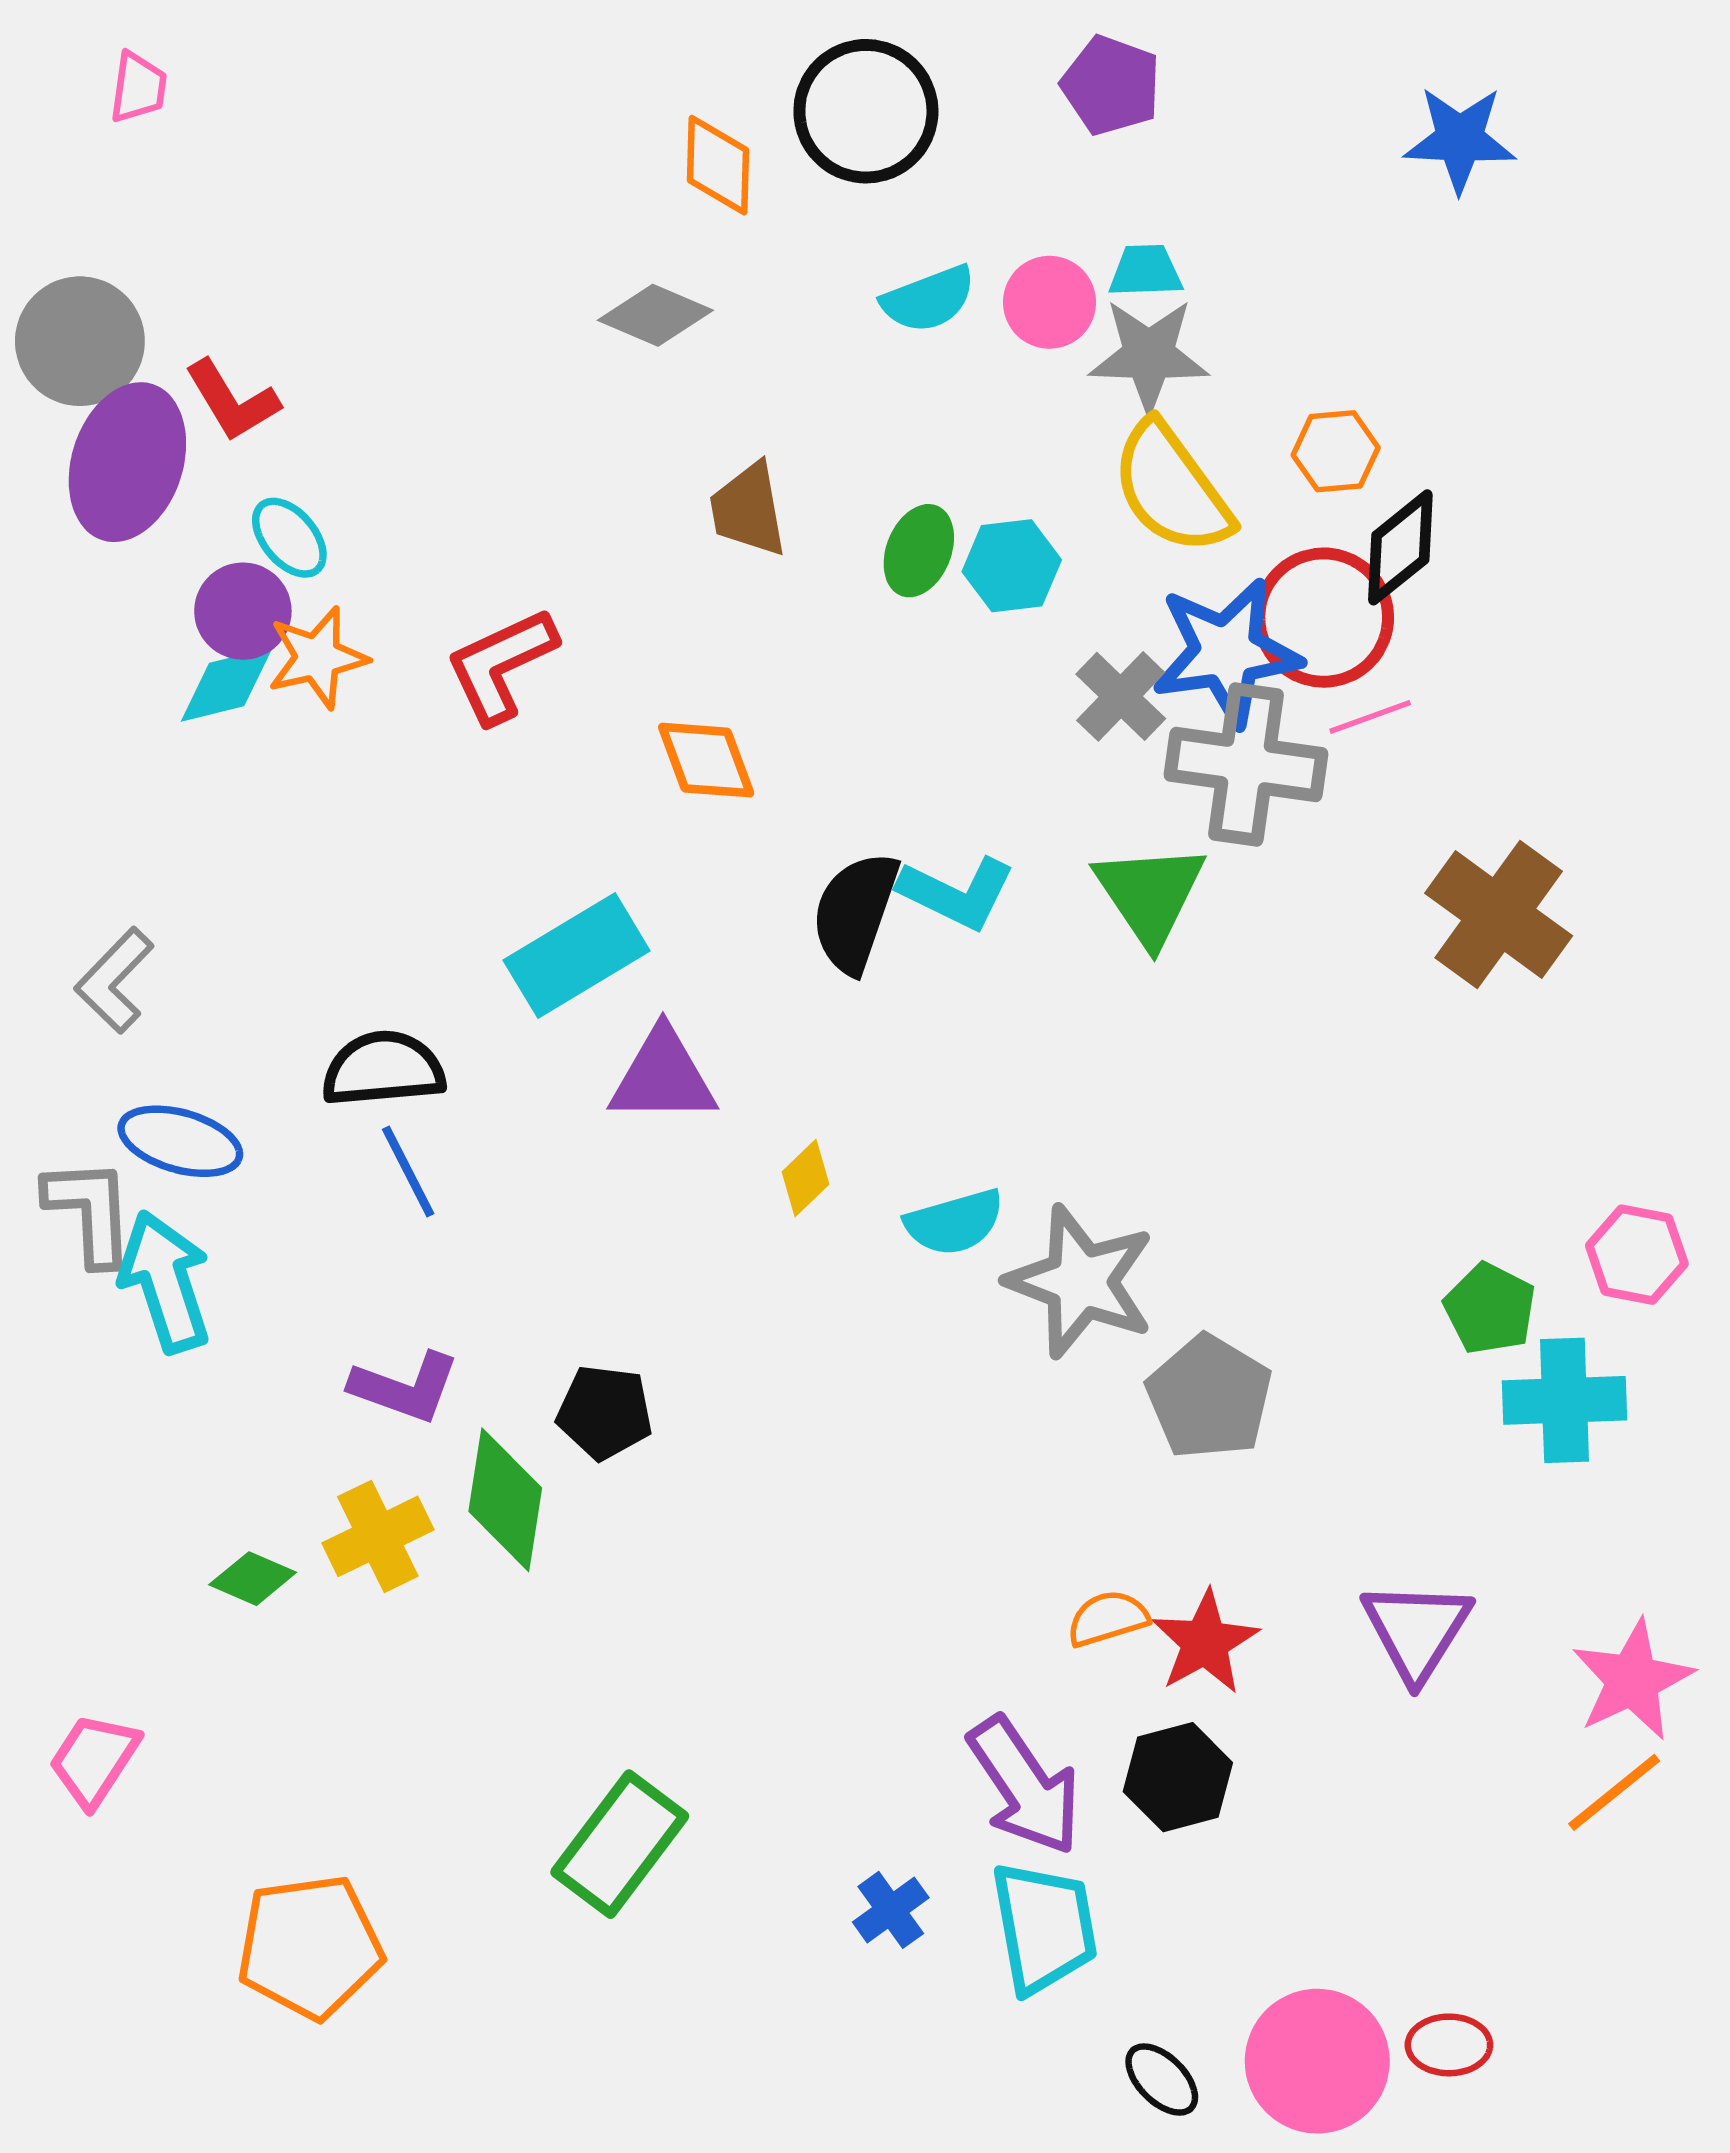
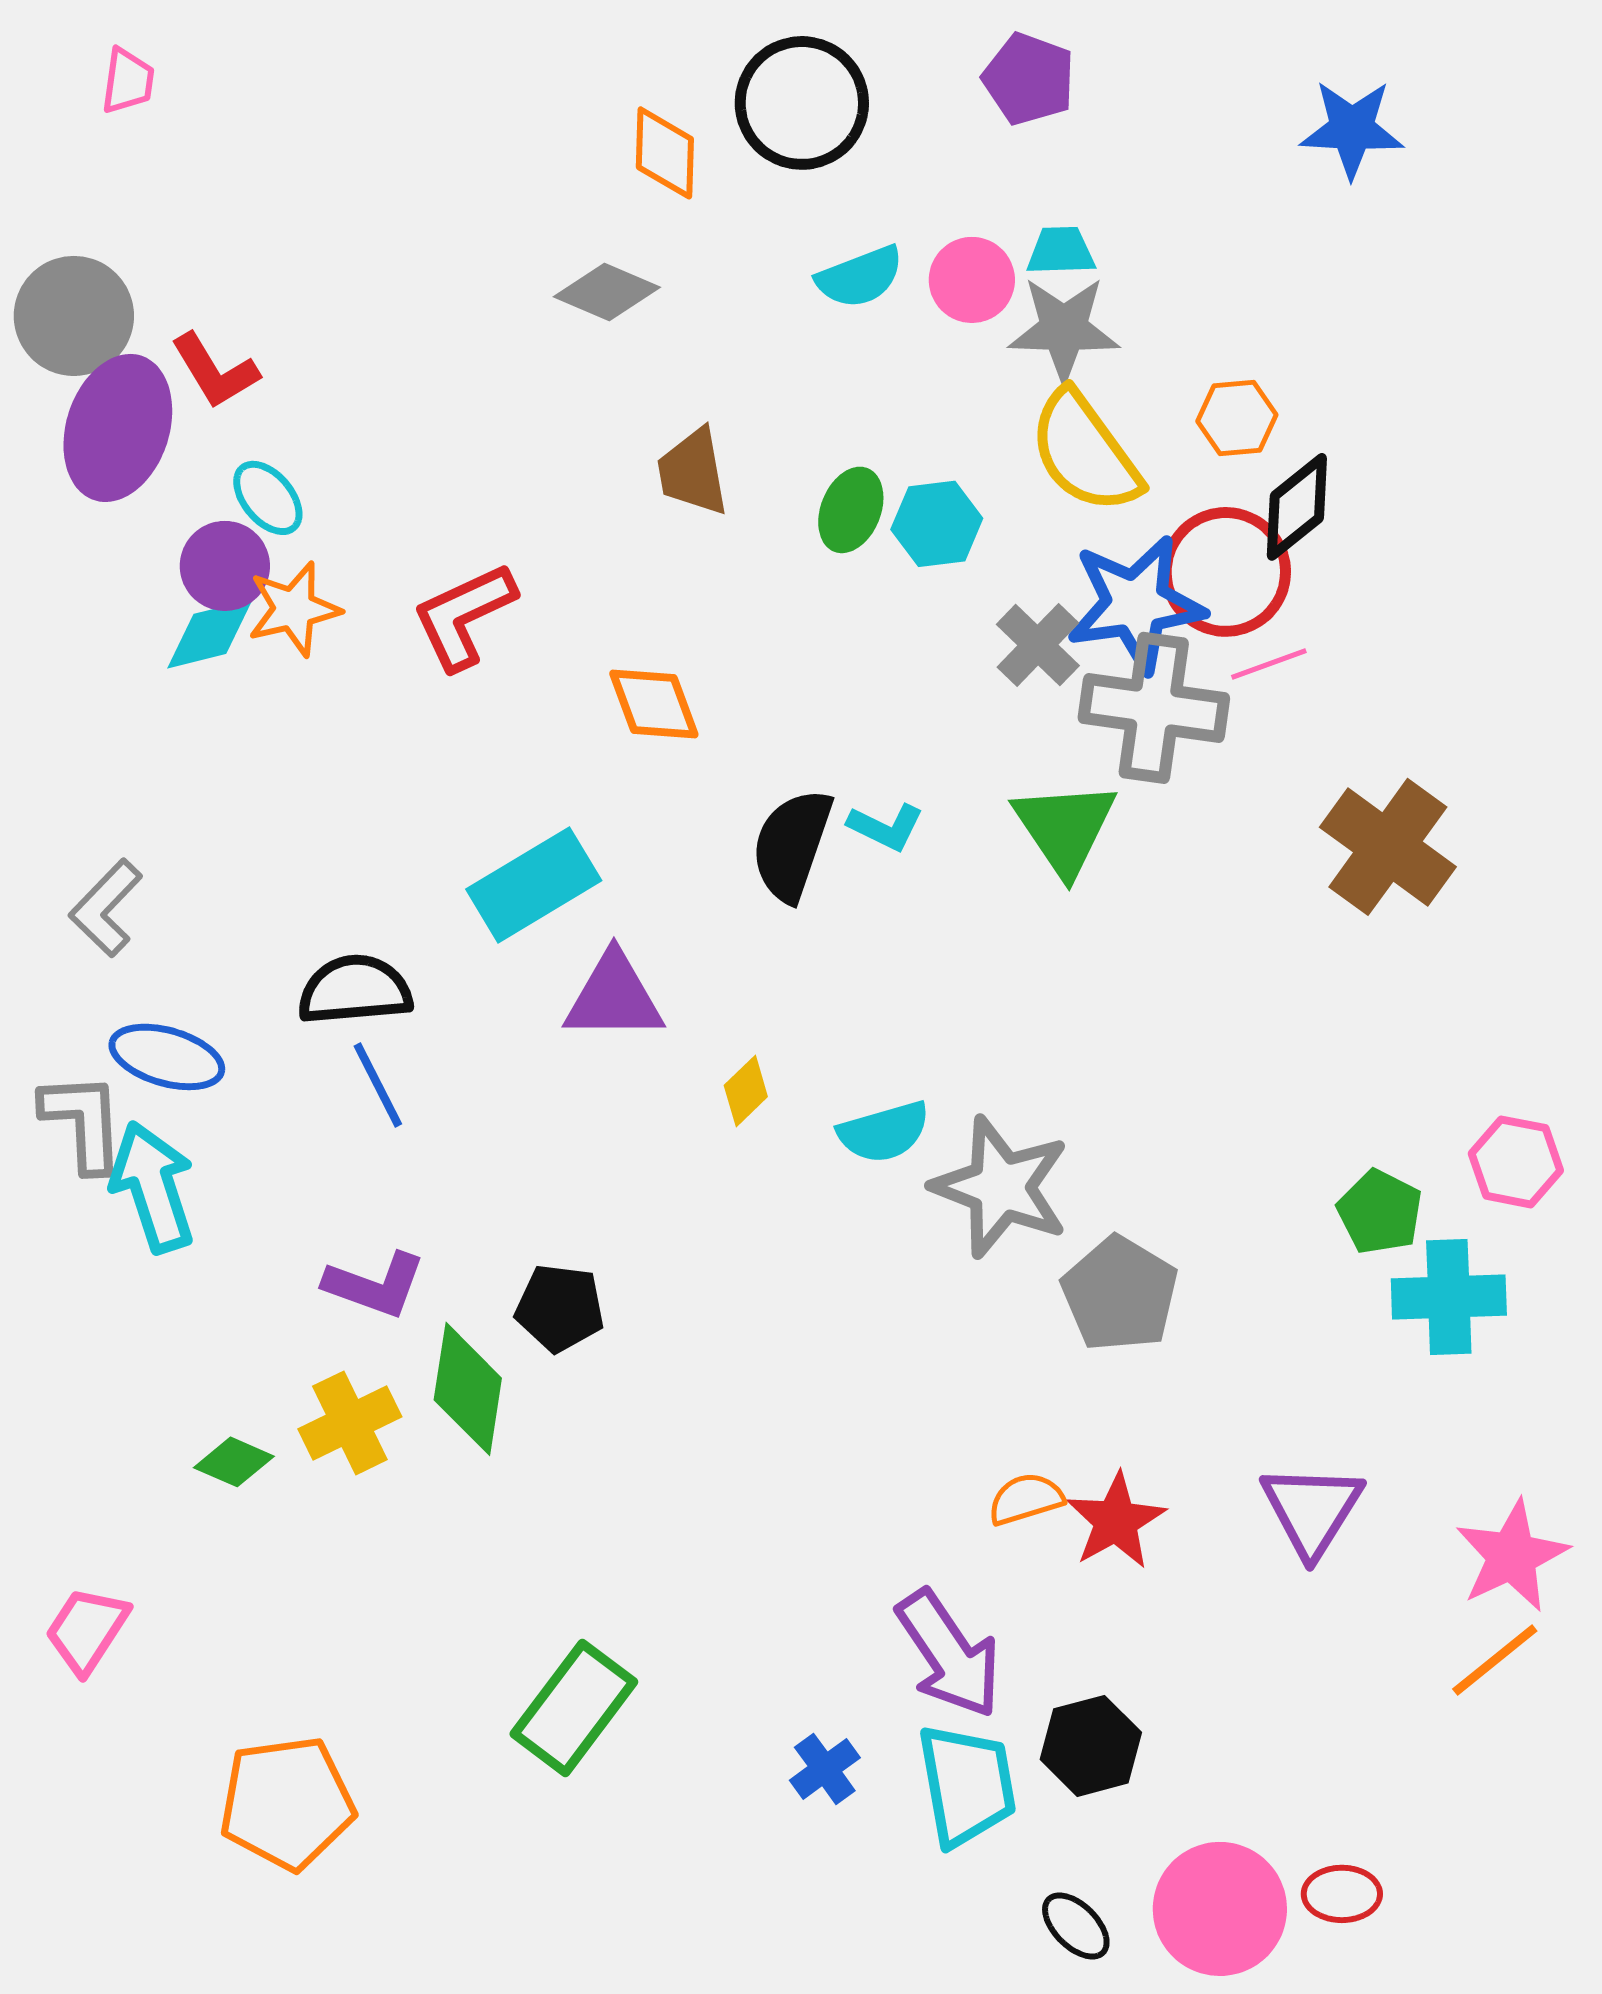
cyan L-shape: (957, 893) -> (886, 827), size x0.7
black hexagon: (1178, 1777) -> (1091, 1746), moved

